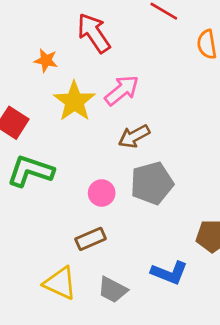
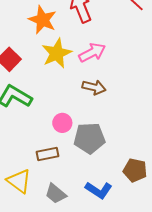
orange star: (46, 60) -> (43, 20), size x1.6
brown arrow: (134, 136) -> (94, 87), turned -150
gray pentagon: (152, 183) -> (89, 138), moved

